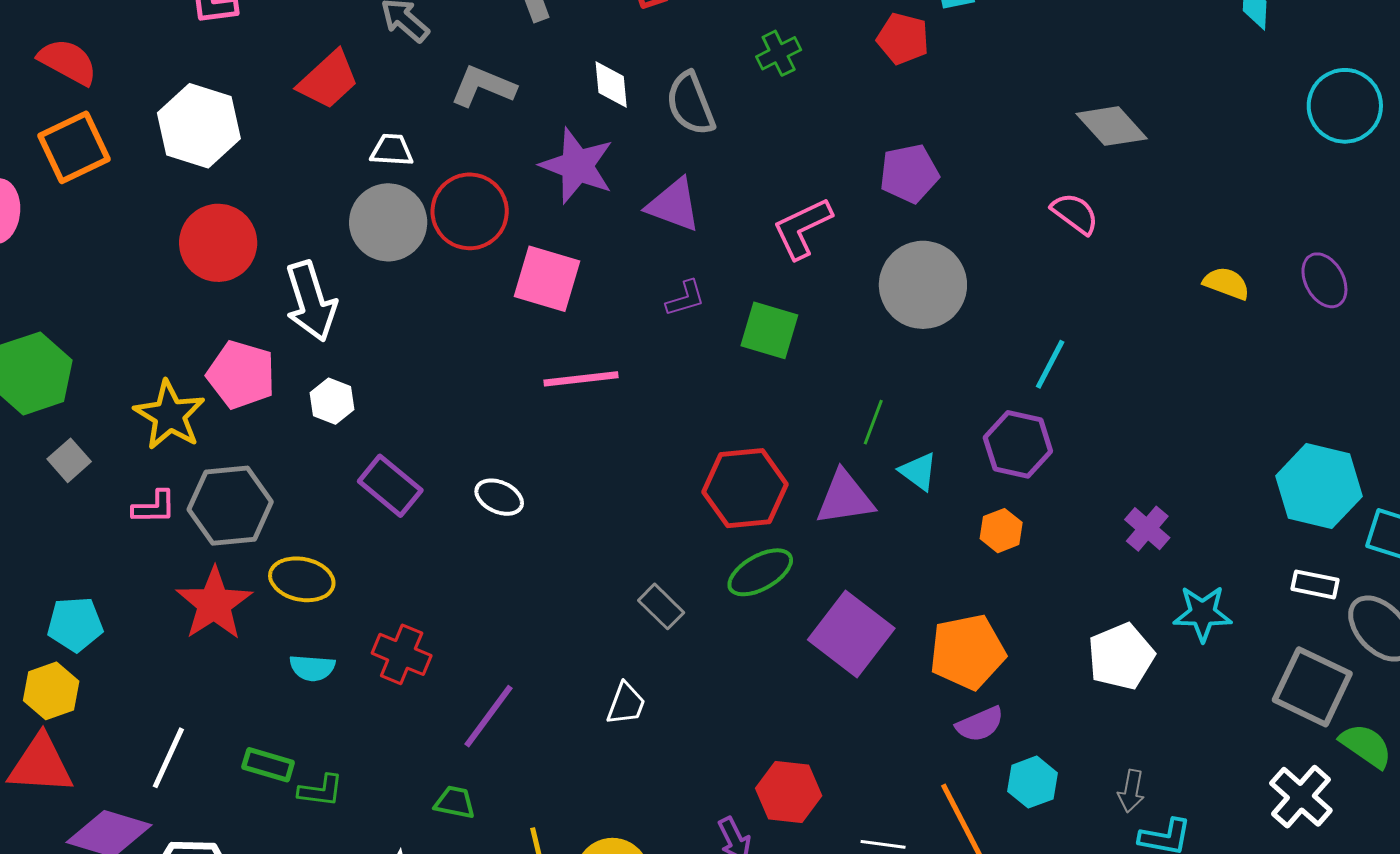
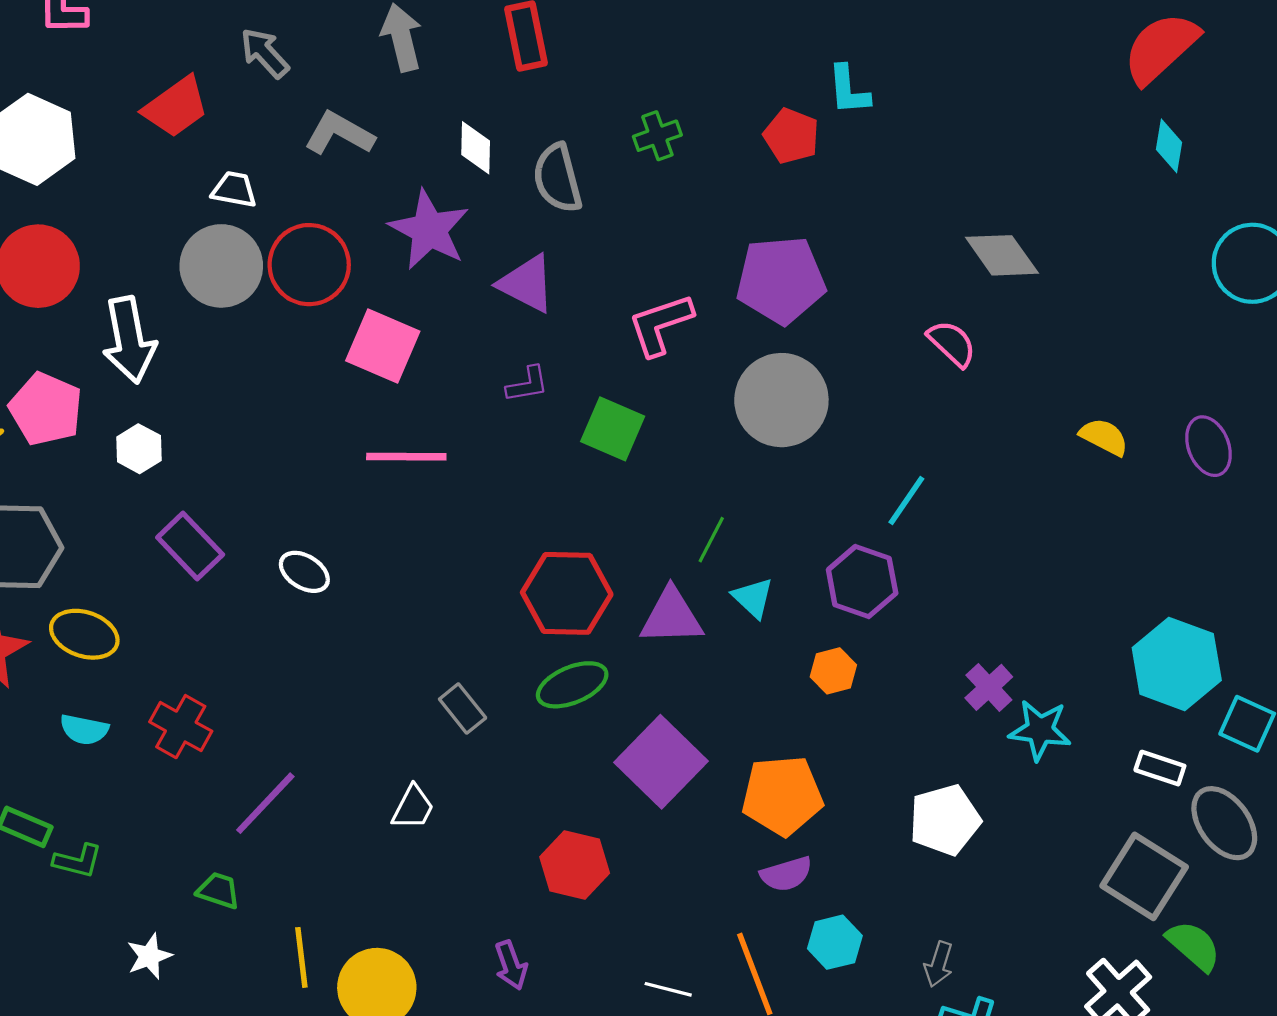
purple pentagon: (909, 173) -> (781, 280), size x1.4
cyan star: (1203, 613) -> (1040, 730), moved
red hexagon: (789, 792) -> (575, 865), moved

